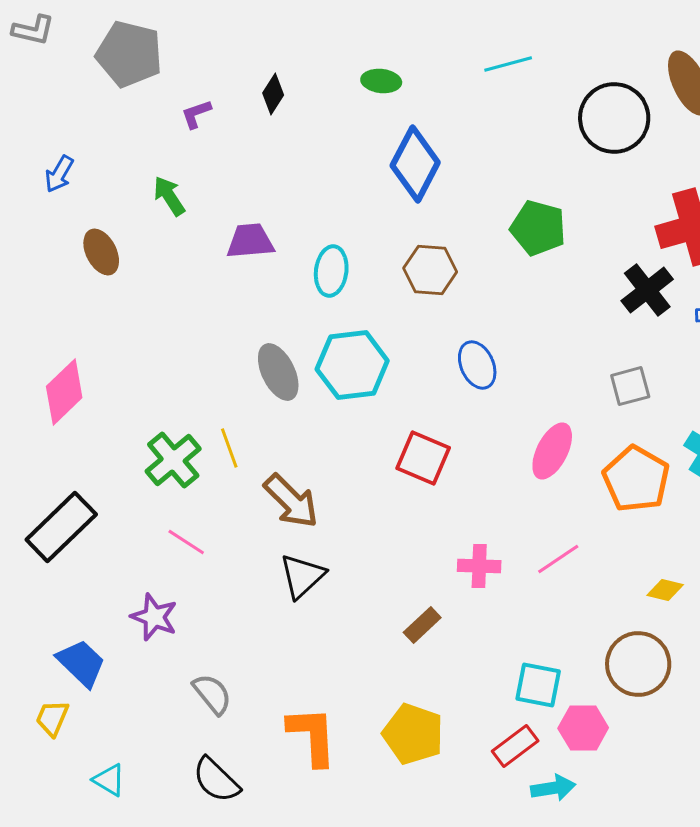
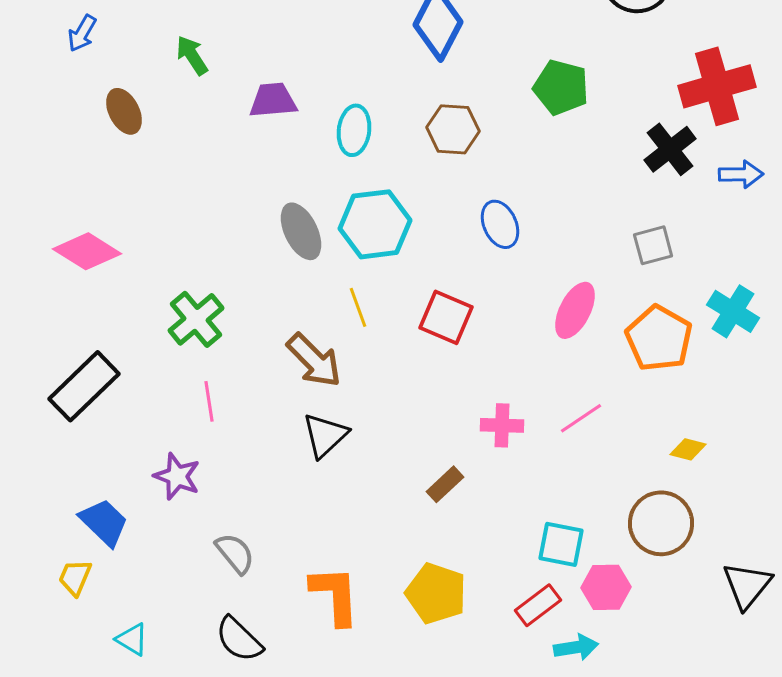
pink diamond: (64, 392) -> (87, 251), turned 76
yellow line: (229, 448) -> (358, 307), moved
pink line: (186, 542) -> (209, 401), turned 48

